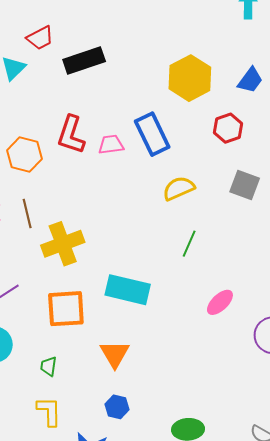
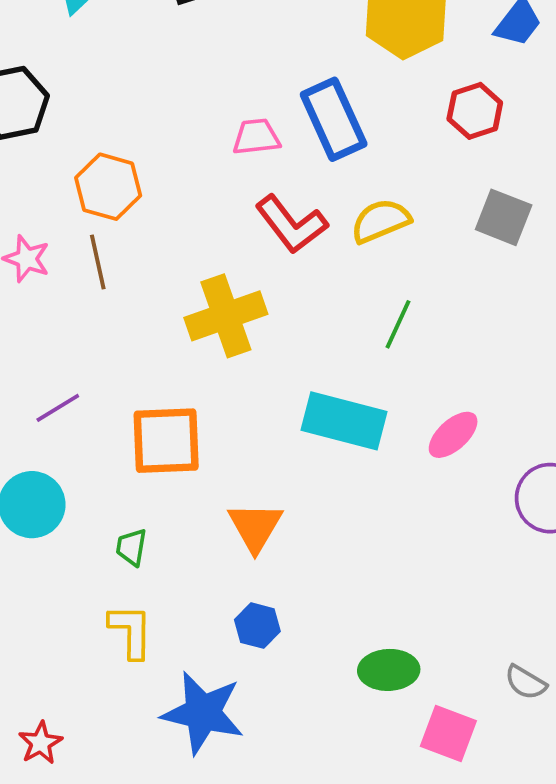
red L-shape: (71, 135) -> (291, 224), moved, turned -57
orange hexagon: (24, 155) -> (108, 187), moved
yellow cross: (63, 244) -> (226, 316), moved
cyan rectangle: (128, 290) -> (344, 421), moved

